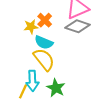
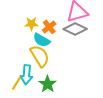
orange cross: (45, 20) -> (49, 27), moved

